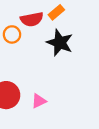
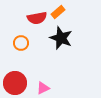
orange circle: (12, 34) -> (21, 43), moved

